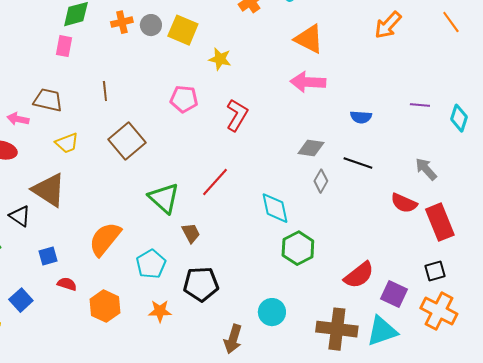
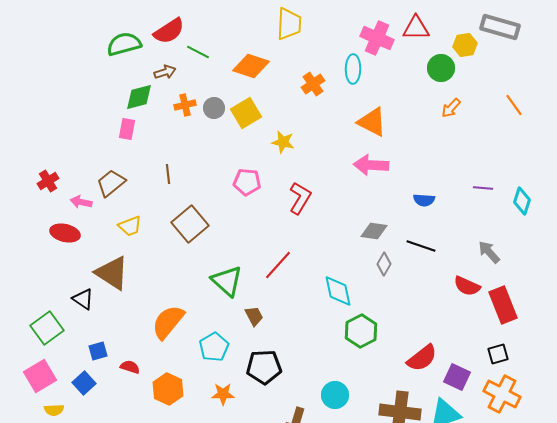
orange arrow: (388, 25) -> (451, 108), size x0.7
yellow square: (183, 30) -> (246, 113), turned 36
brown trapezoid: (48, 100) -> (111, 183), turned -52
blue square: (48, 256) -> (98, 351), moved

